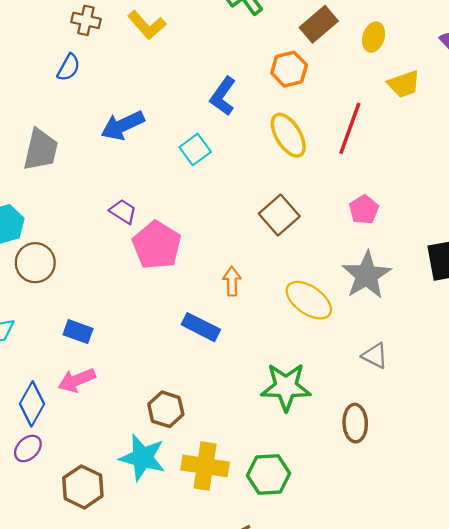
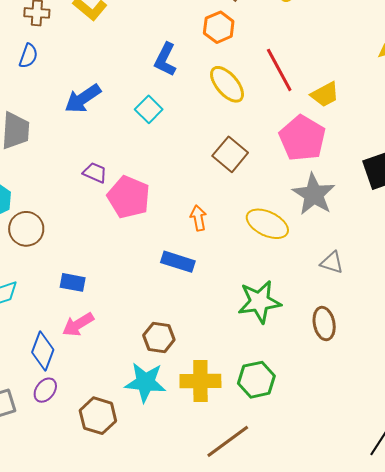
yellow trapezoid: (404, 84) -> (325, 94), moved
red line: (350, 128) -> (279, 70), turned -39
pink pentagon: (364, 210) -> (302, 138), size x1.8

